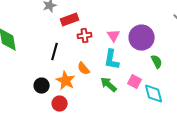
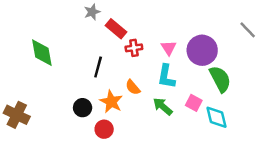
red rectangle: (70, 20) -> (116, 29), turned 60
green semicircle: (157, 62) -> (220, 79), size x1.6

